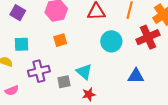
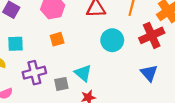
blue triangle: (136, 76) -> (149, 73), moved, turned 48

